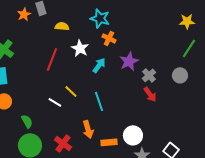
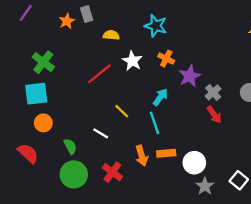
orange cross: (109, 38) -> (166, 59), moved
red line: (52, 59) -> (99, 74), turned 30
cyan arrow: (99, 65) -> (160, 97), moved
white line: (55, 102) -> (101, 133), moved
orange rectangle: (109, 142) -> (166, 153), moved

